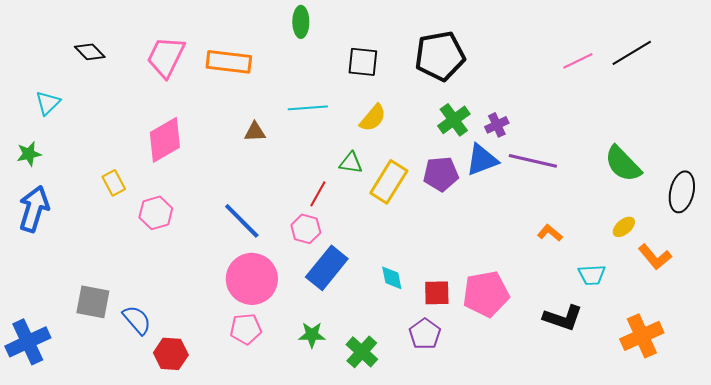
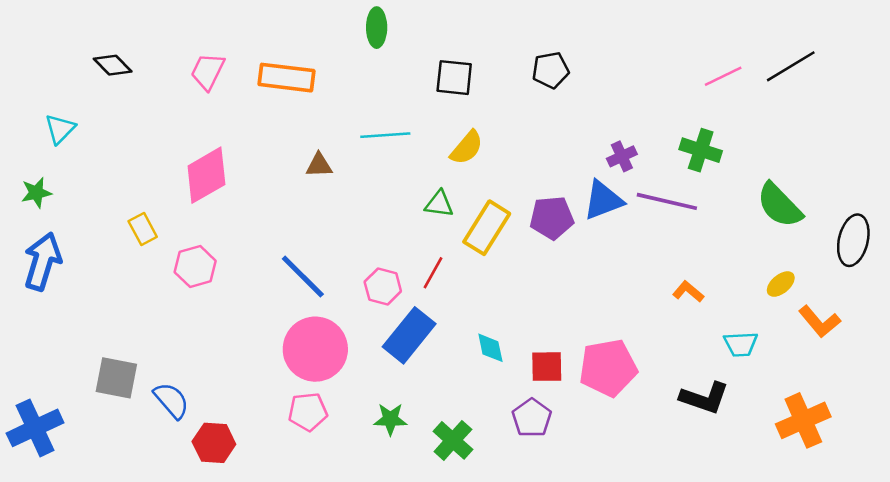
black pentagon: (440, 56) -> (551, 70), size x0.6
pink trapezoid: (166, 57) -> (208, 71), size x0.7
green cross: (454, 120) -> (701, 150), moved, turned -36
red line: (318, 194) -> (433, 273), moved

